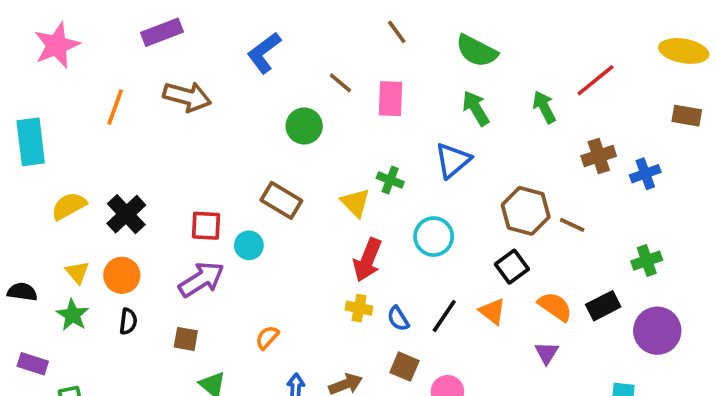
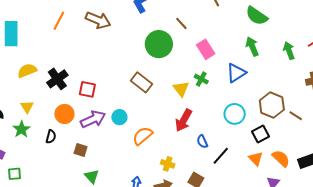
pink rectangle: (391, 99) -> (206, 49), moved, turned -42
green circle: (304, 126) -> (159, 44), size x1.4
red square: (206, 226) -> (87, 89), moved
cyan circle: (434, 237) -> (235, 114), moved
cyan circle: (249, 245) -> (119, 117), moved
orange circle: (122, 275) -> (64, 114), moved
yellow cross: (359, 308) -> (168, 164), moved
orange triangle: (492, 311) -> (256, 159), moved
blue semicircle: (398, 319) -> (202, 142), moved
orange semicircle: (267, 337) -> (143, 136), moved, size x1.5

